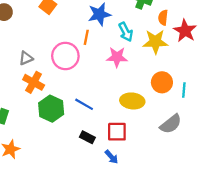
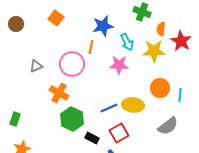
orange cross: (34, 82) -> (59, 93), moved
blue line: (84, 104) -> (109, 108), moved, turned -54
green hexagon: (51, 109) -> (72, 119), moved
red square: (117, 132) -> (119, 133), turned -30

